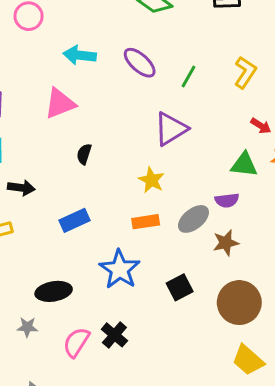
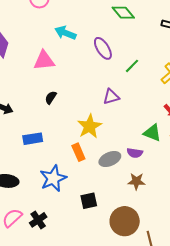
purple triangle: (171, 129) -> (111, 97), size x0.7
yellow star: (151, 180) -> (90, 126), size x1.4
orange rectangle: (146, 222) -> (78, 152), turned 60
brown star: (226, 243) -> (136, 181), moved

